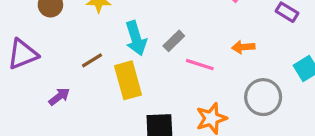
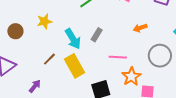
pink line: (200, 65) -> (118, 57), moved

